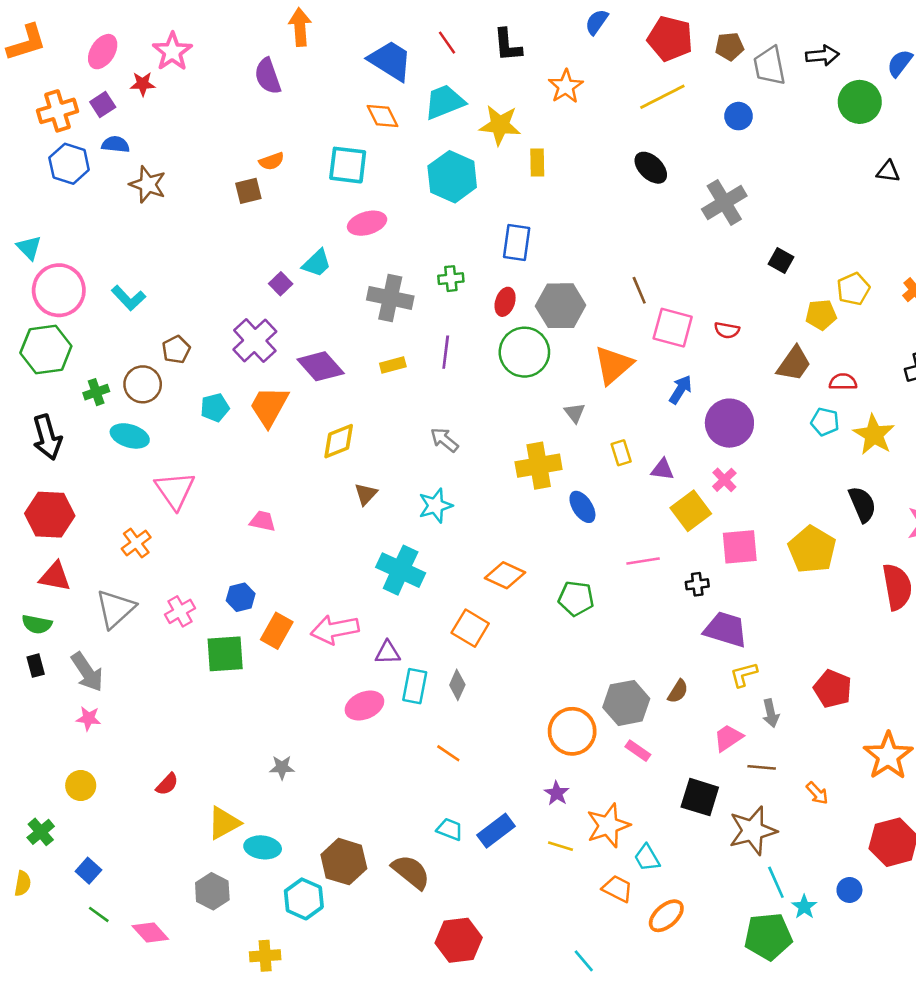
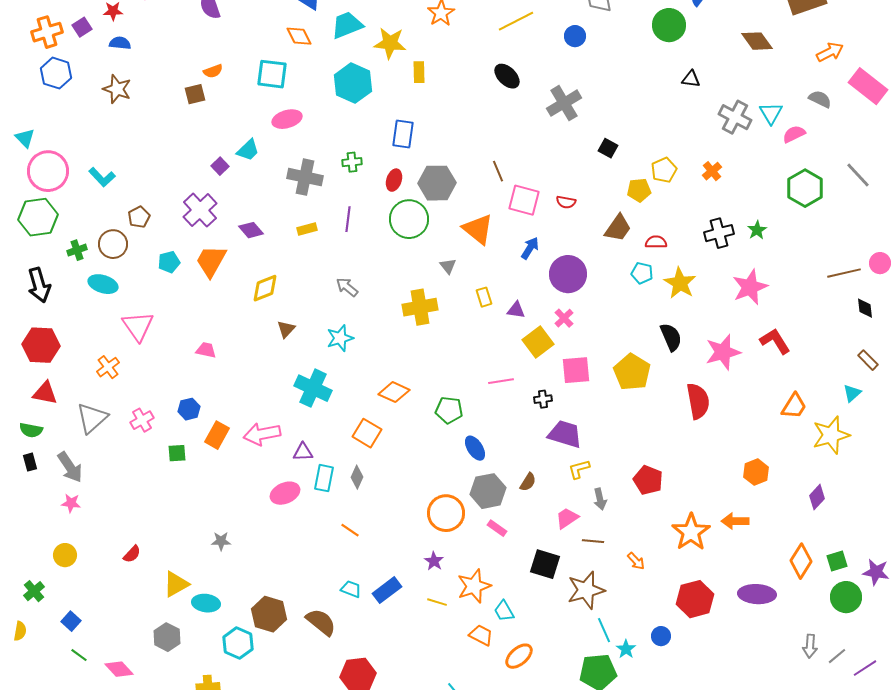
blue semicircle: (116, 144) -> (120, 43), moved
orange triangle: (613, 365) -> (478, 229), turned -40
purple diamond: (321, 366) -> (251, 230), size x0.7
blue ellipse: (582, 507) -> (475, 448), moved
green square: (225, 654) -> (177, 453), size x0.6

